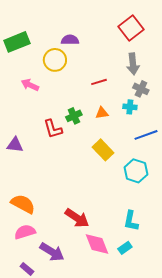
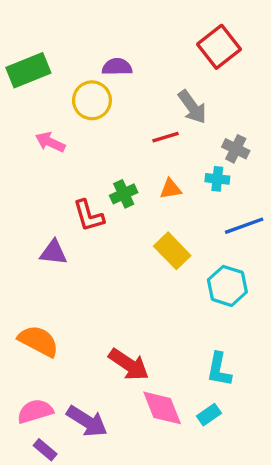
gray arrow: (133, 64) -> (192, 107), moved, turned -30
purple triangle: (15, 145) -> (53, 252), moved
pink semicircle: (25, 232) -> (35, 411), moved

